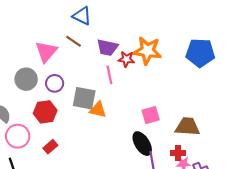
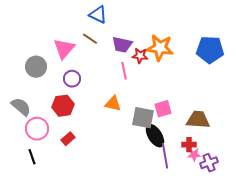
gray circle: (26, 79) -> (36, 67), moved
gray square: (84, 98) -> (143, 118), moved

